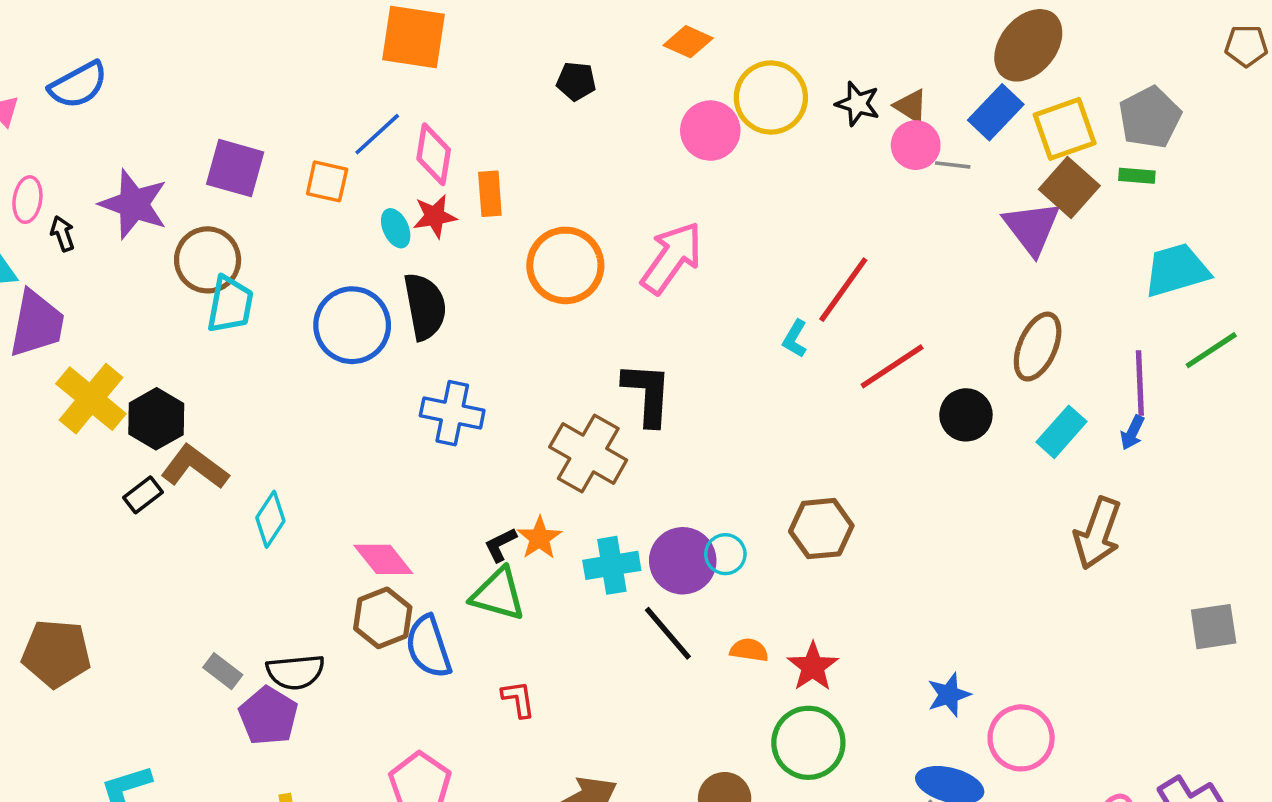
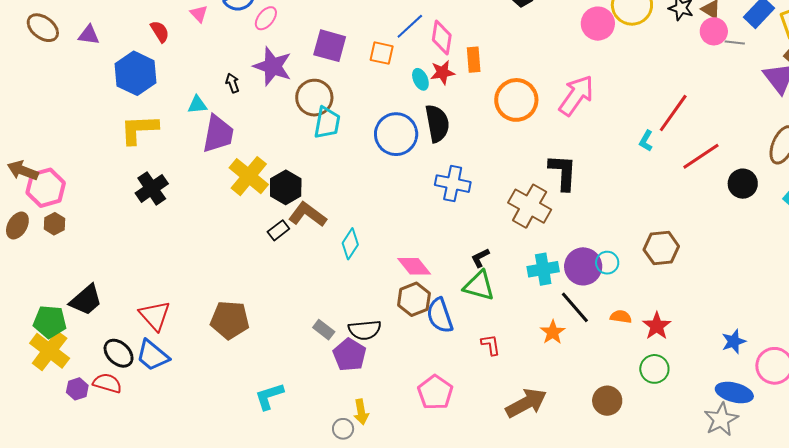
pink ellipse: (27, 200) -> (266, 18), moved, turned 30
orange star: (539, 538) -> (553, 332), moved
green circle: (808, 743) -> (654, 369), size x0.7

